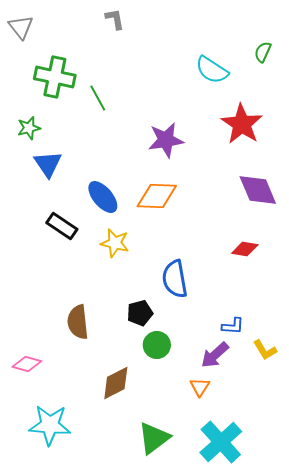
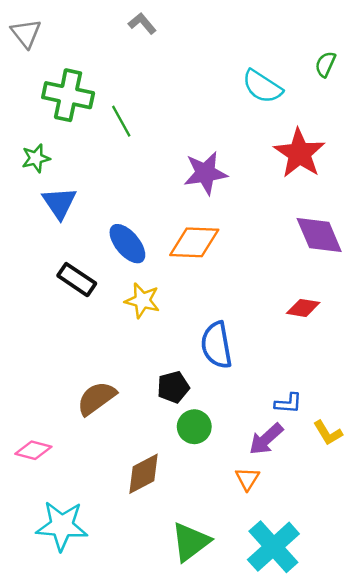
gray L-shape: (115, 19) -> (142, 23), turned -30
brown semicircle: (78, 322) -> (97, 398), turned 60

